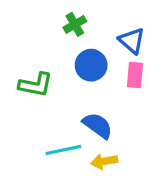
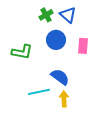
blue triangle: (132, 41) -> (68, 15), moved
yellow arrow: (104, 161) -> (64, 99), turned 98

